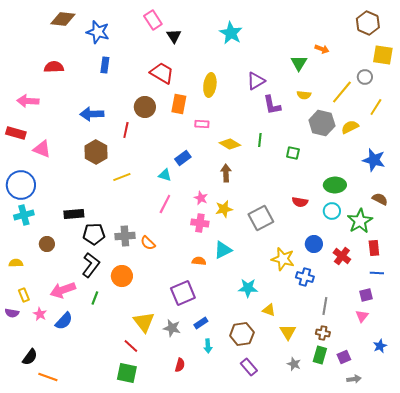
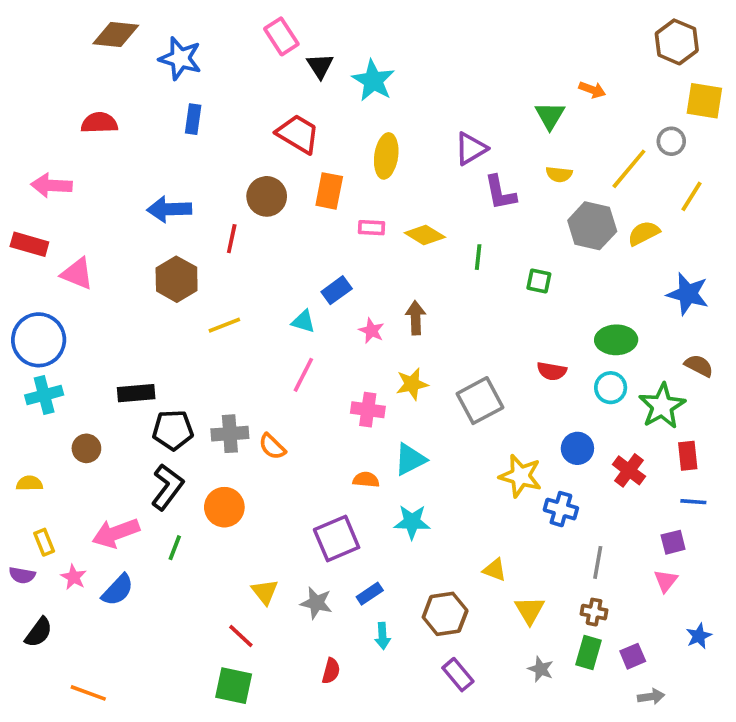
cyan star: (231, 33) -> (373, 81), moved
yellow diamond: (230, 144) -> (425, 235), moved
pink star: (201, 198) -> (371, 331), moved
cyan star: (248, 288) -> (412, 522), moved
yellow triangle: (144, 322) -> (265, 592), size x0.7
black semicircle: (30, 357) -> (39, 632), moved

